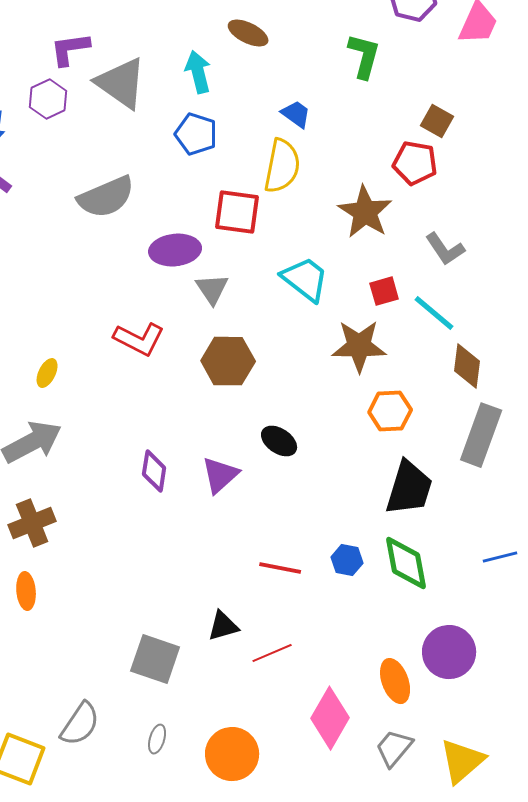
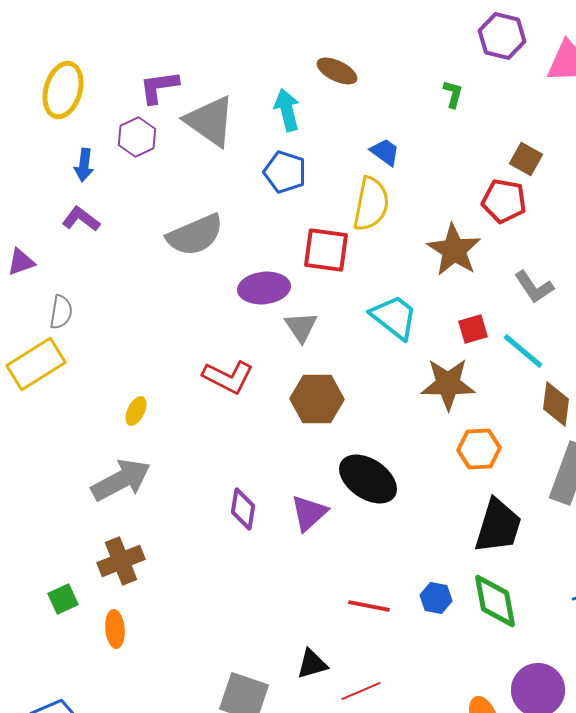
green L-shape: (364, 56) -> (453, 94), size x0.6
black ellipse: (279, 441) -> (368, 479), size x1.6

